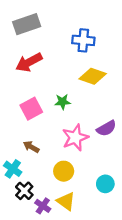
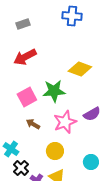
gray rectangle: (27, 24) -> (23, 24), size x0.6
blue cross: (83, 40) -> (72, 16), moved
green star: (62, 102) -> (54, 91), size x1.6
brown arrow: (31, 147) -> (33, 124), moved

